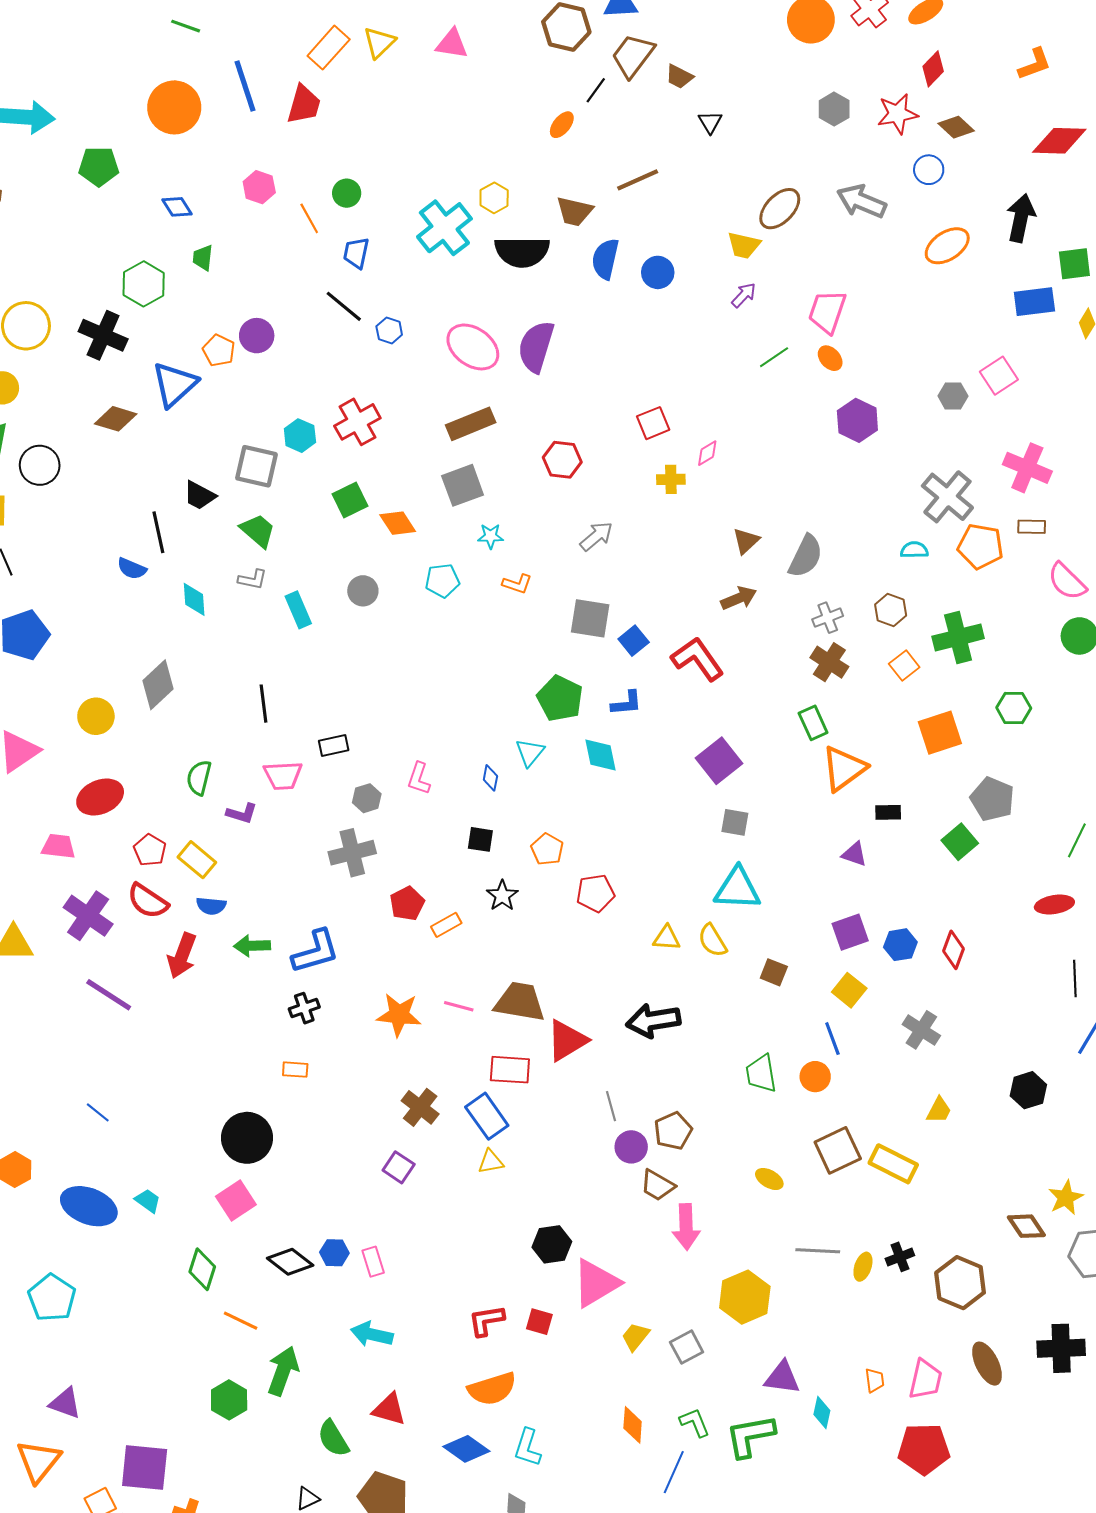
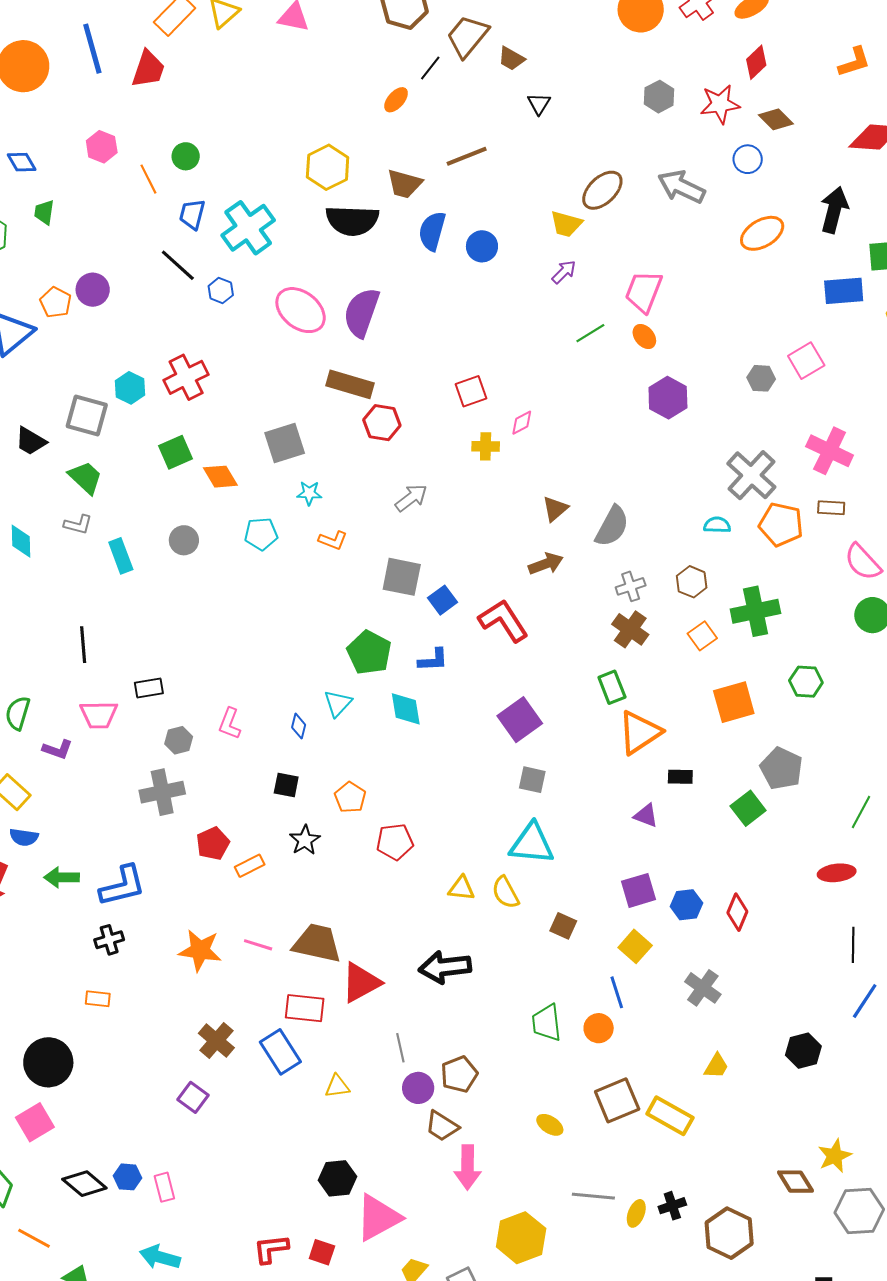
yellow hexagon: (494, 198) -> (328, 167), size x1.5
cyan cross: (444, 228) -> (248, 228), moved
brown rectangle: (471, 424) -> (350, 384), moved, turned 36
yellow triangle: (491, 1162) -> (337, 1086), moved

